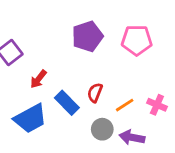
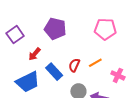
purple pentagon: (87, 36) -> (55, 29), moved, turned 30
orange line: (125, 105) -> (95, 63), moved

